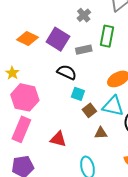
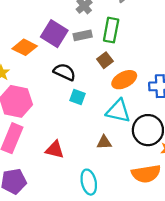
orange diamond: (28, 38) -> (25, 47), moved
gray rectangle: (84, 50) -> (83, 35), moved
brown square: (89, 110) -> (105, 60), moved

